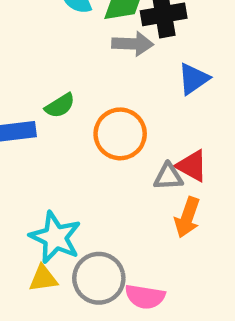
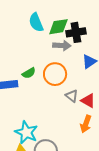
orange circle: (120, 134) -> (55, 74), moved
gray triangle: (168, 177) -> (72, 96), moved, turned 40

